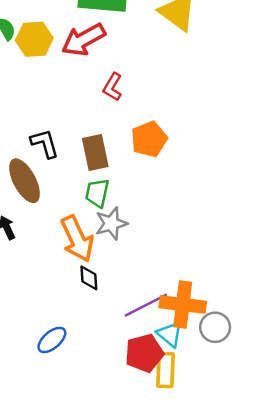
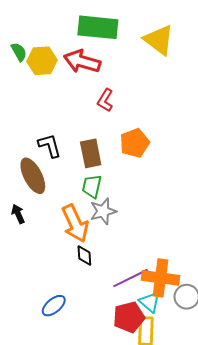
red arrow: (83, 40) -> (82, 61), turned 45

